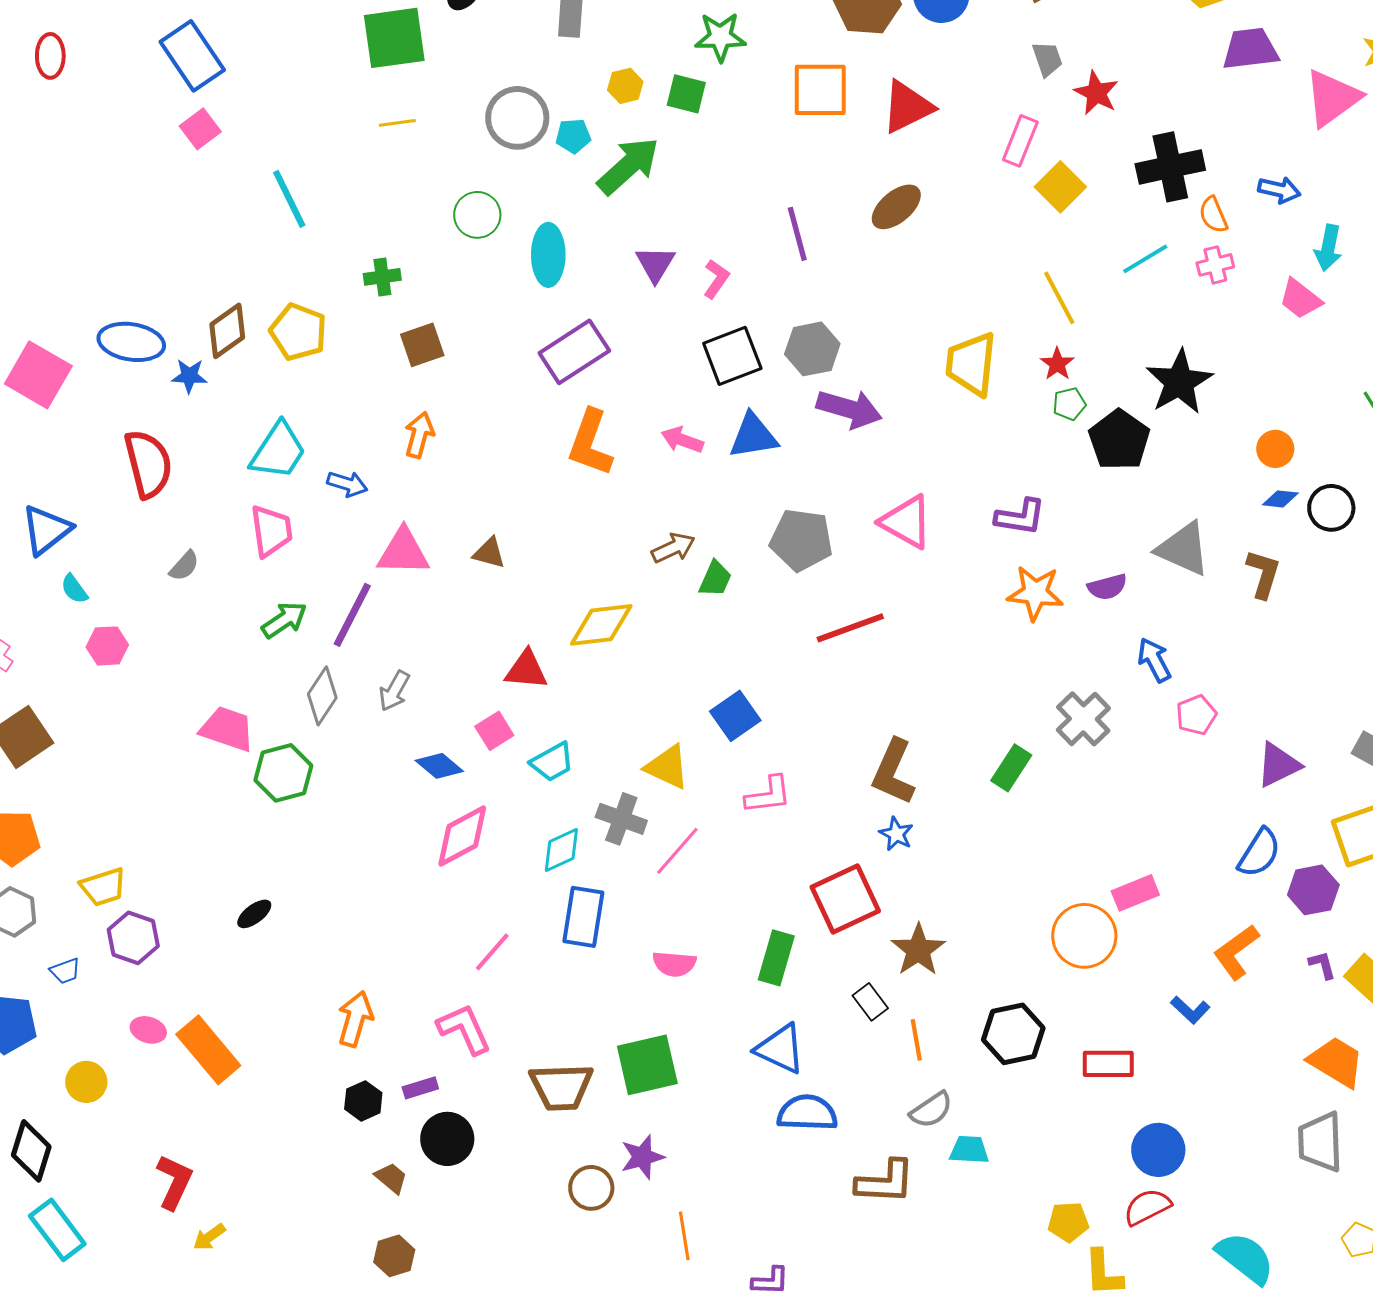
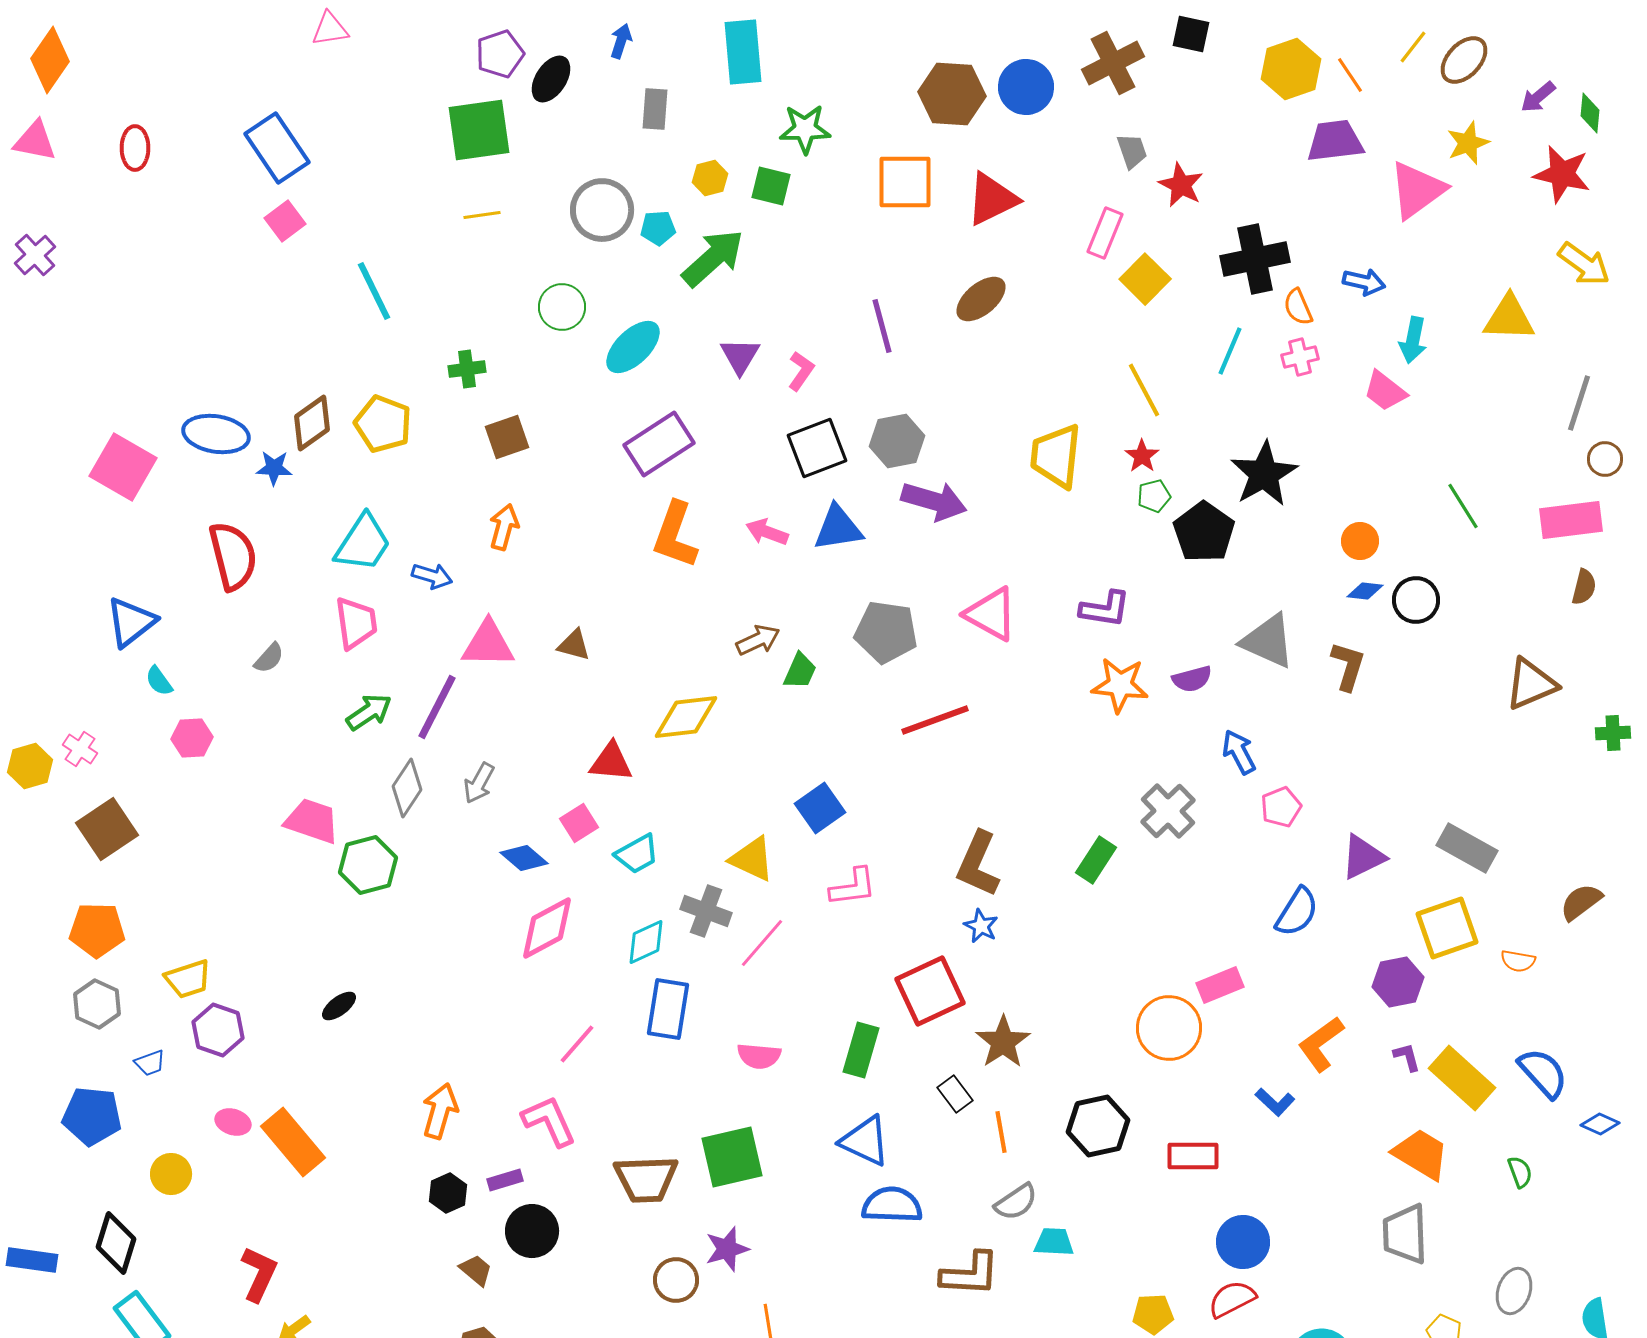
cyan ellipse: (548, 255) -> (633, 347), turned 46
cyan line: (1145, 259) -> (1230, 351), turned -36
blue semicircle: (1259, 853) -> (1297, 912), moved

